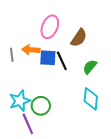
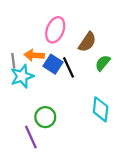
blue square: (48, 58) -> (53, 64), turned 30
green semicircle: (90, 67) -> (103, 63), moved
cyan star: (20, 101) -> (22, 76), moved

